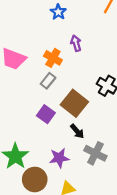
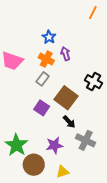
blue star: (58, 12) -> (49, 37), moved
purple arrow: (76, 43) -> (65, 54), moved

